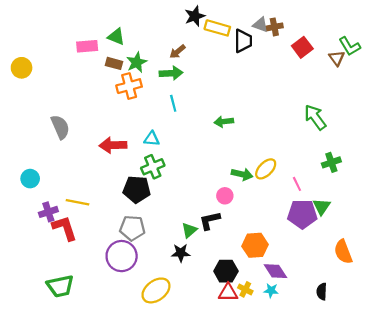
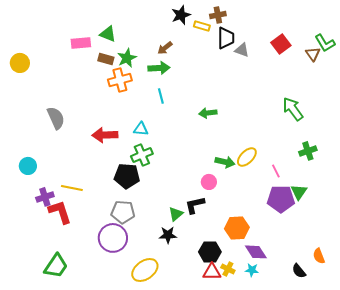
gray triangle: (260, 25) -> (242, 50), moved
brown cross: (274, 27) -> (218, 15), moved
yellow rectangle: (217, 28) -> (202, 26), size x0.7
orange semicircle: (343, 252) -> (319, 256), moved, size x0.7
green trapezoid: (60, 286) -> (56, 266), turned -44
black semicircle: (322, 292) -> (299, 271), turned -42

